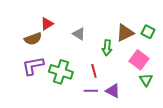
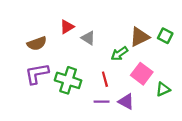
red triangle: (47, 24) -> (67, 27), moved
green arrow: (107, 48) -> (119, 54), turned 49
pink square: (139, 60) -> (142, 74), moved
green triangle: (146, 80) -> (163, 89), turned 40

